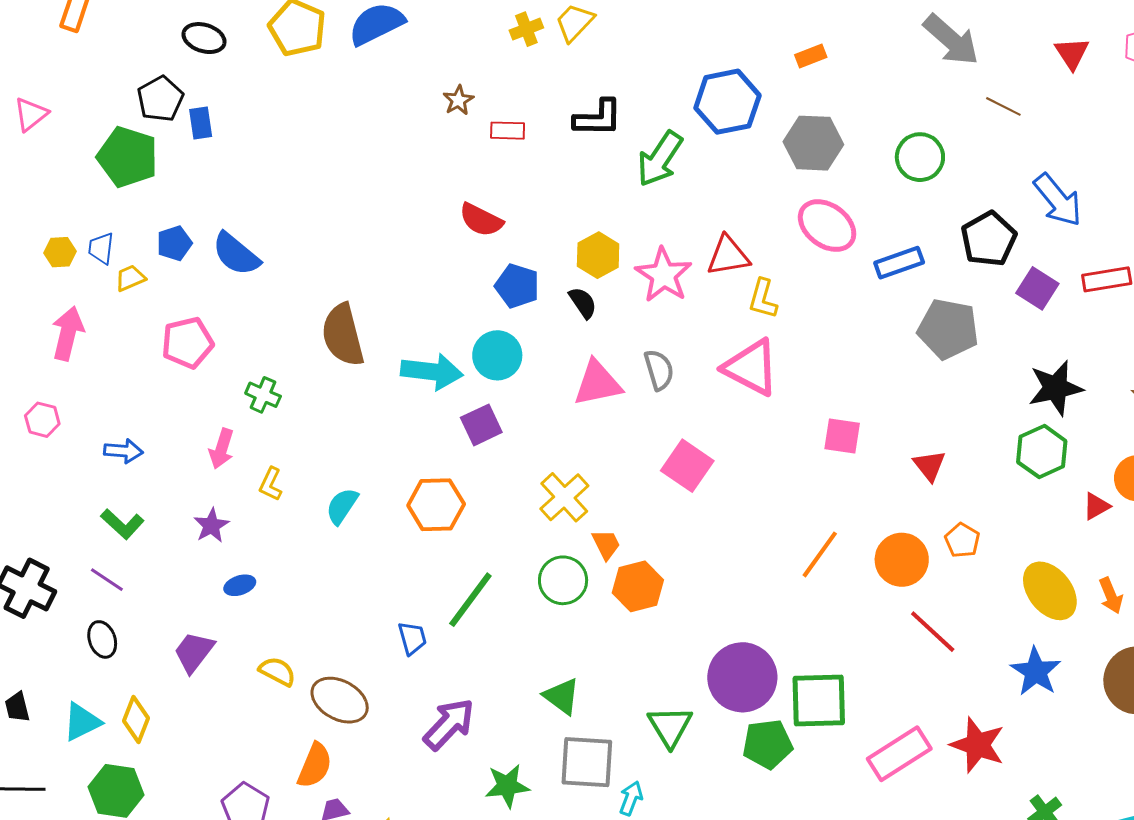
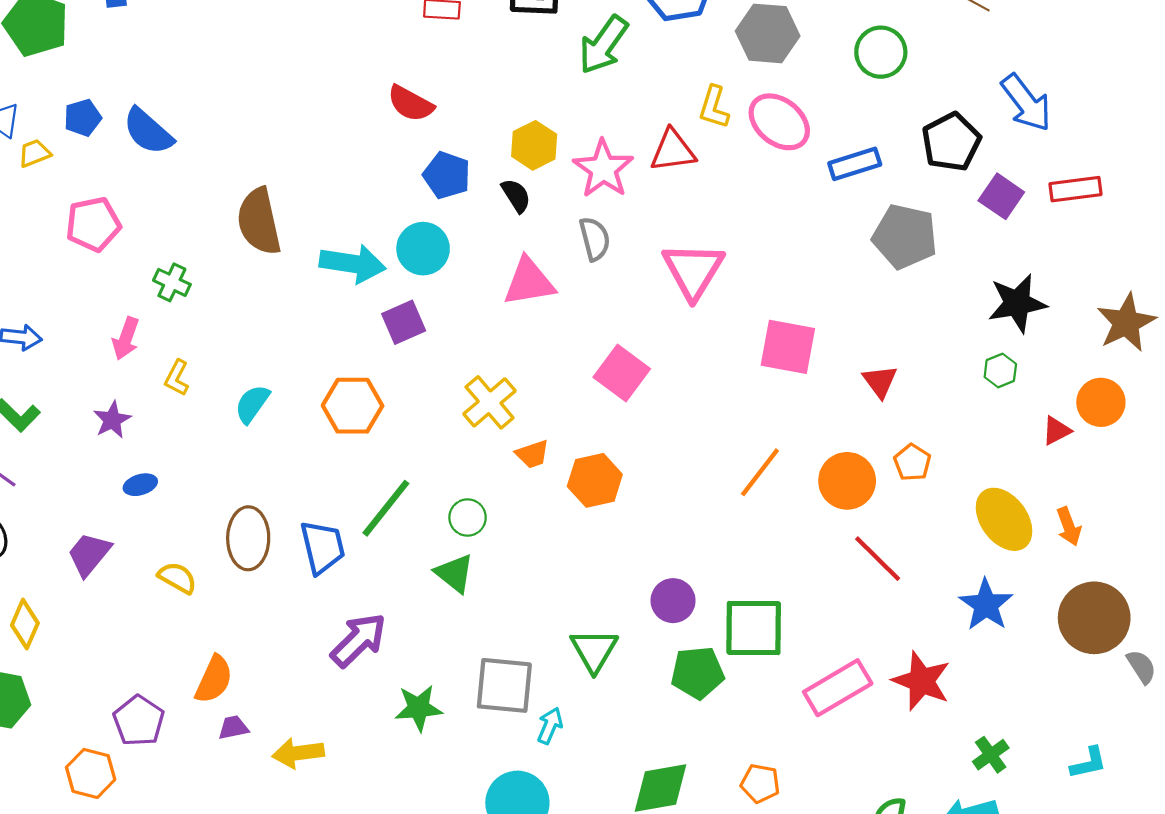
yellow L-shape: (763, 299) -> (714, 107), moved
pink triangle: (751, 367) -> (693, 270), turned 32
gray semicircle: (659, 370) -> (595, 239), moved
pink square: (842, 436) -> (788, 347), size x1.4
green hexagon: (1042, 452) -> (1000, 371), size x0.6
orange trapezoid: (606, 544) -> (532, 454), turned 96
green circle: (563, 580) -> (468, 517), moved, size x0.7
orange hexagon: (638, 586) -> (595, 480), moved
blue trapezoid: (412, 638) -> (322, 547), size x1.5
purple circle: (742, 677) -> (673, 601), size x0.6
green triangle: (562, 696) -> (455, 573), moved
brown ellipse: (340, 700) -> (248, 538), moved, turned 60

